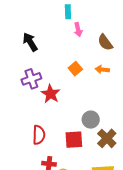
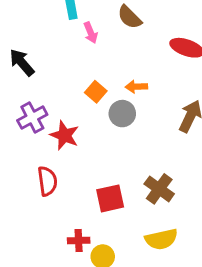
brown semicircle: (105, 42) -> (130, 17), moved
gray circle: (91, 120) -> (122, 114), moved
red semicircle: (39, 135) -> (47, 181), moved

